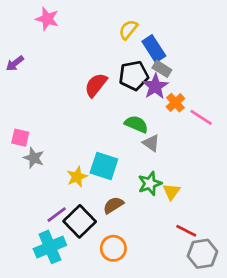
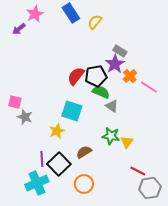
pink star: (47, 19) -> (35, 14), turned 30
blue rectangle: (154, 49) -> (71, 13), moved
purple arrow: (15, 63) -> (19, 29), moved
black pentagon: (134, 76) -> (96, 76), moved
red semicircle: (96, 85) -> (76, 76), moved
cyan square: (104, 166) -> (72, 111), moved
green star: (150, 184) -> (111, 136), turned 30
purple line: (57, 215) -> (42, 159), turned -56

